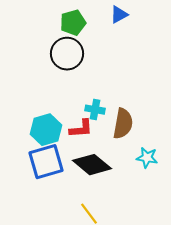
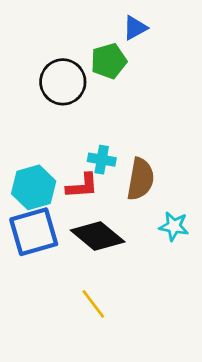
green pentagon: (73, 23) -> (109, 61), moved

